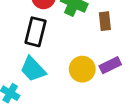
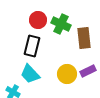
brown rectangle: (105, 21) -> (84, 38), size x1.5

